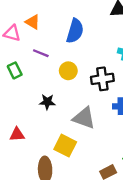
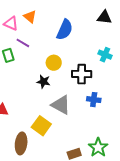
purple line: (41, 53) -> (23, 43), moved
black star: (47, 102) -> (43, 82), moved

